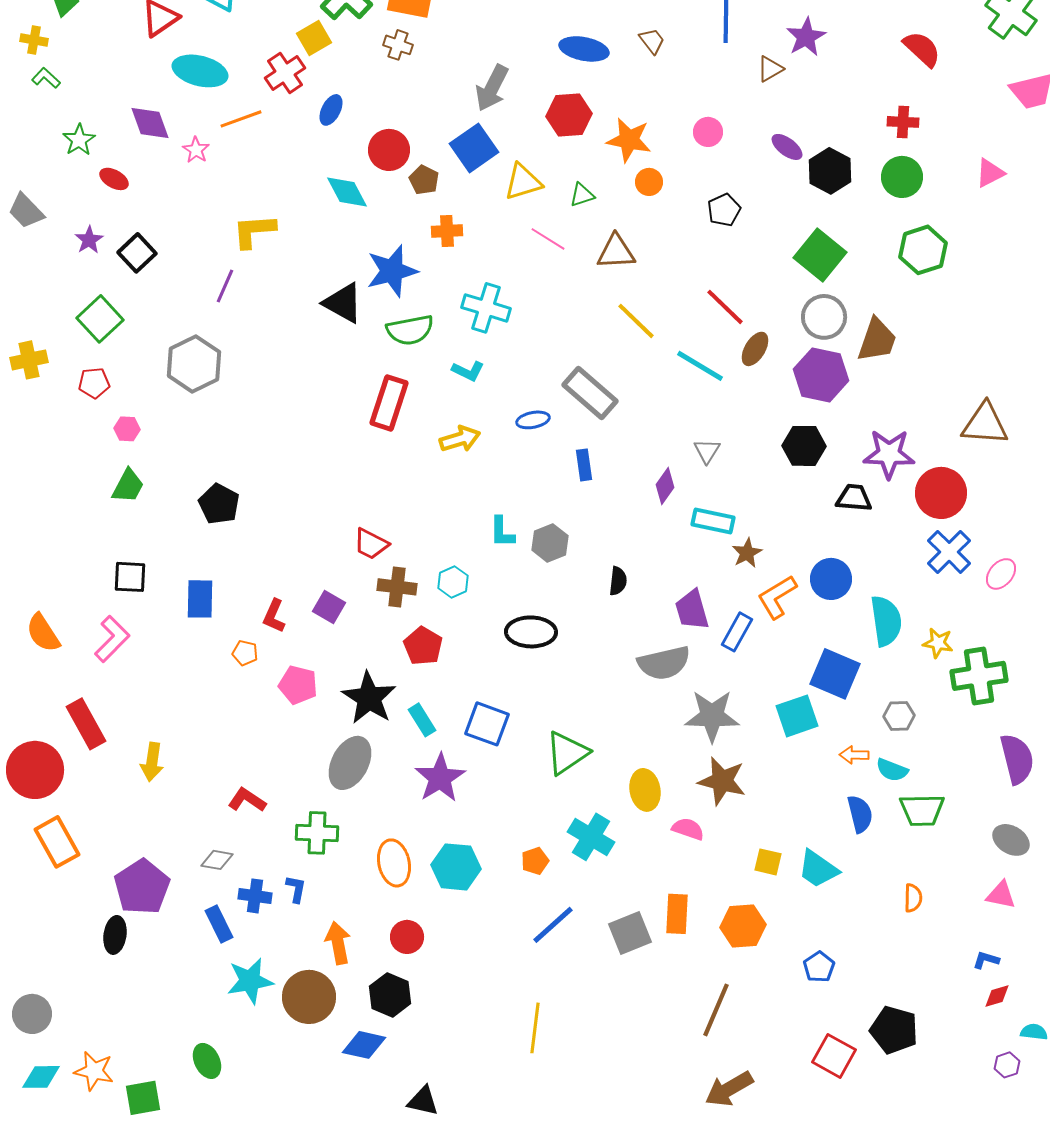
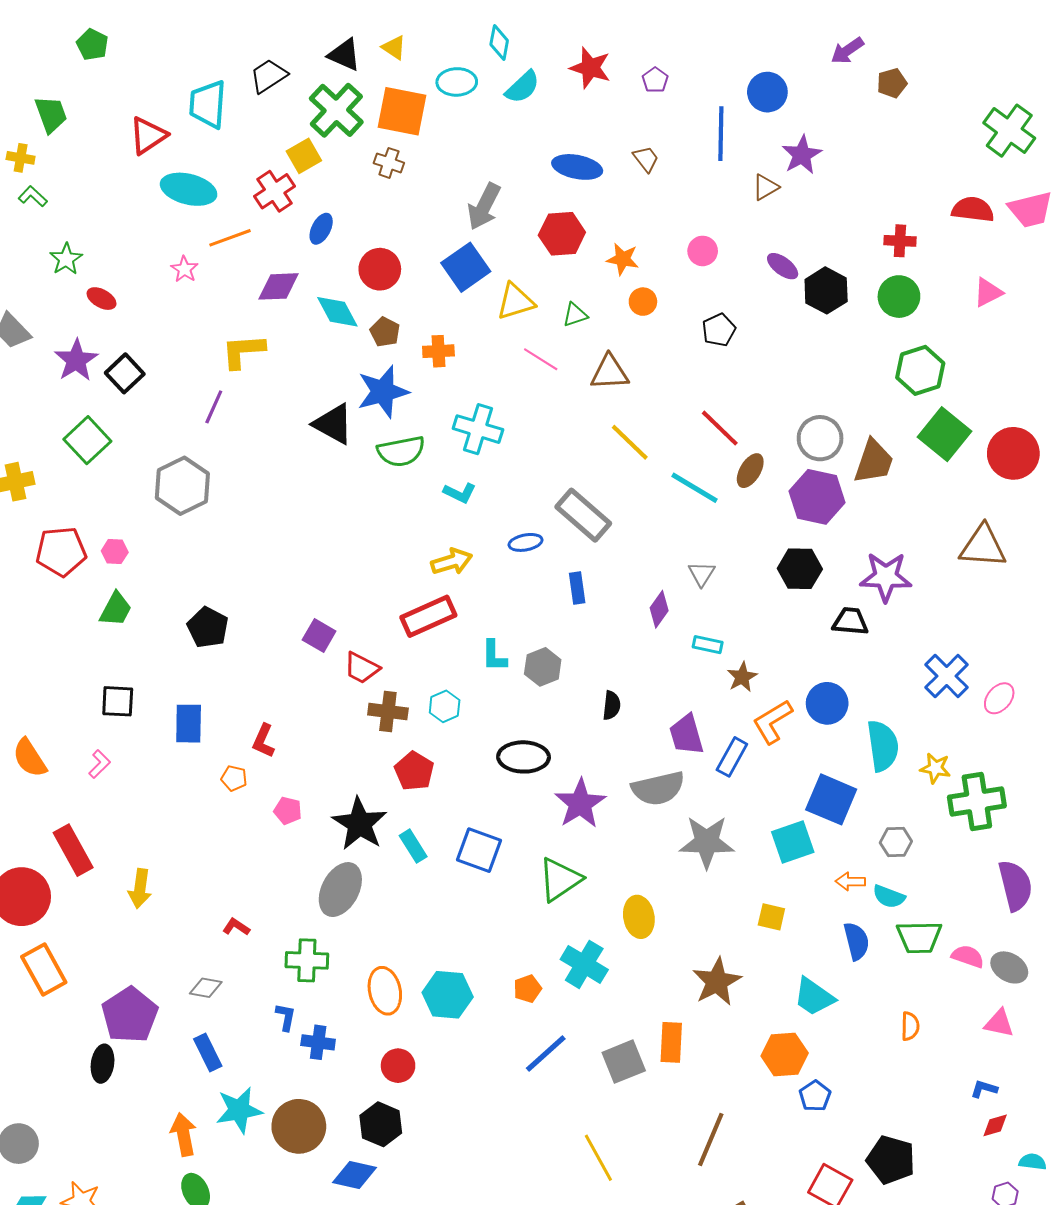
red semicircle: (922, 49) -> (973, 209), moved, turned -36
purple diamond: (150, 123) -> (279, 286), moved, turned -72
orange star: (629, 140) -> (623, 259), size x0.7
brown pentagon: (424, 180) -> (385, 332), moved
purple star: (89, 240) -> (76, 360), size x1.5
green square: (820, 255) -> (944, 434), moved
red pentagon: (94, 383) -> (61, 552), moved, size x1.6
red rectangle: (389, 403) -> (428, 616), moved, turned 48
red circle: (941, 493) -> (1013, 453), moved
cyan rectangle: (713, 521) -> (708, 645), size x0.7
purple square: (329, 607) -> (319, 636), moved
pink L-shape: (112, 639) -> (99, 764), size x0.6
pink pentagon: (298, 685) -> (288, 811), size x0.7
purple star: (440, 778) -> (580, 804), moved
brown star: (722, 781) -> (717, 982), moved, turned 30
red L-shape: (247, 800) -> (236, 927), size x0.7
pink semicircle: (688, 829) -> (968, 956), moved
yellow square: (768, 862) -> (771, 917), moved
blue cross: (255, 896) -> (318, 1042), moved
orange hexagon: (743, 926) -> (785, 1054), moved
orange arrow: (338, 943) -> (183, 1134), moved
yellow line: (535, 1028) -> (598, 1158), moved, turned -36

